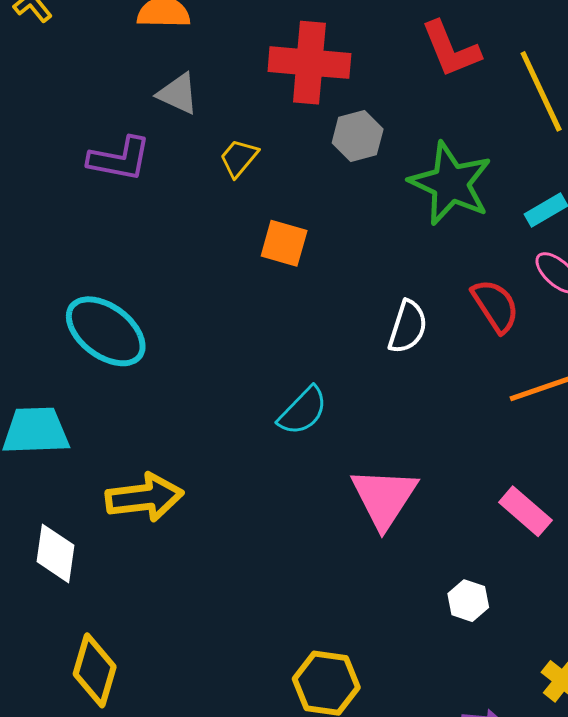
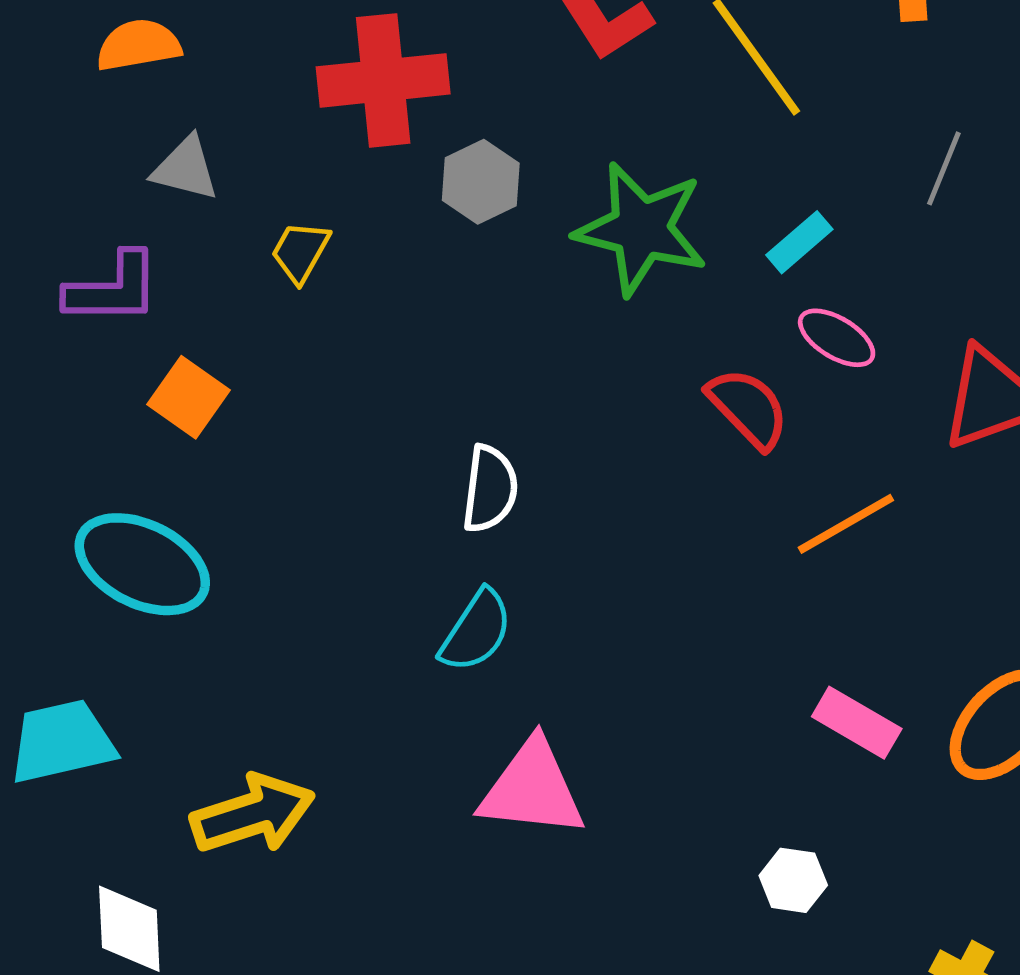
orange square: (284, 243) -> (189, 397), moved, turned 30
white semicircle: (408, 327) -> (490, 489), moved
pink triangle: (384, 498) -> (532, 789), moved, turned -46

